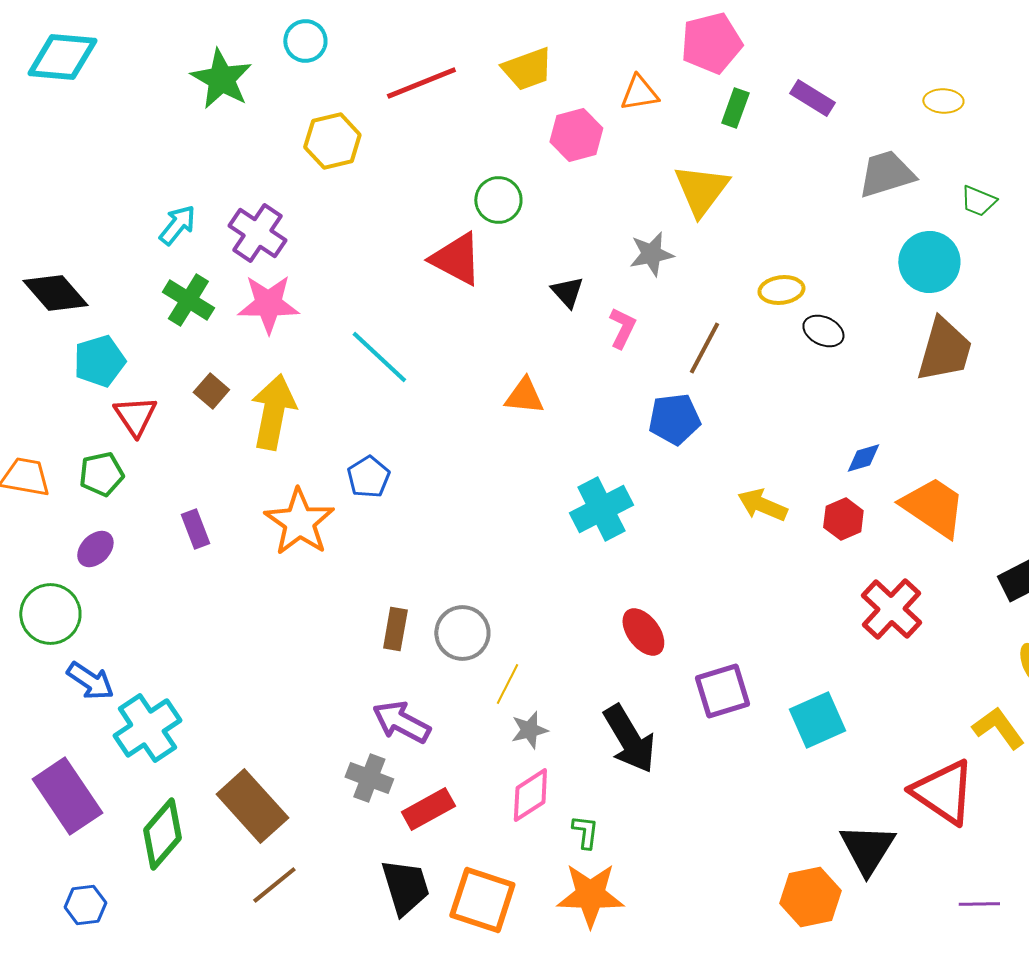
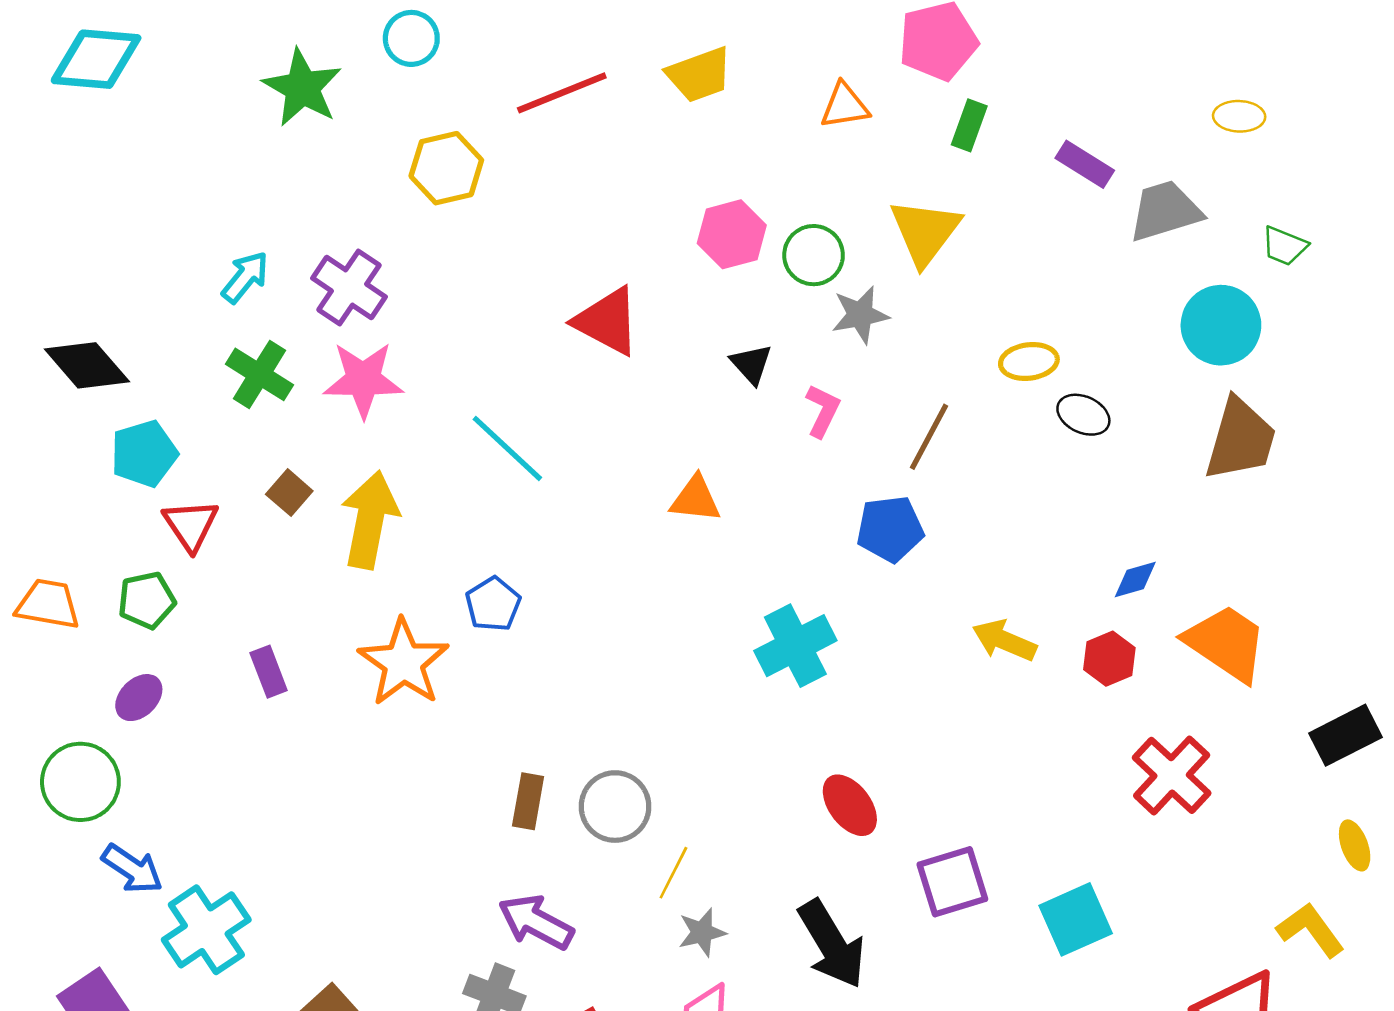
purple rectangle: (812, 98) -> (1085, 164), moved
pink hexagon: (576, 135) -> (732, 234), moved
green circle: (498, 200) -> (814, 255), moved

